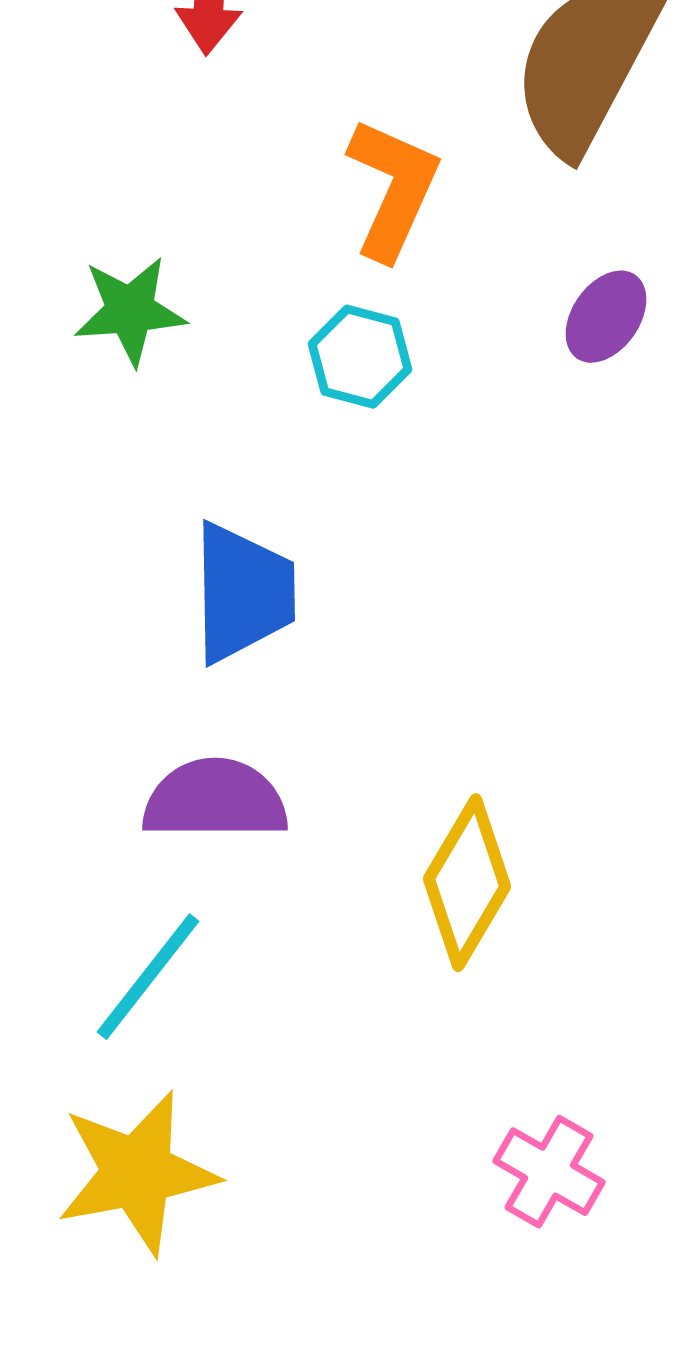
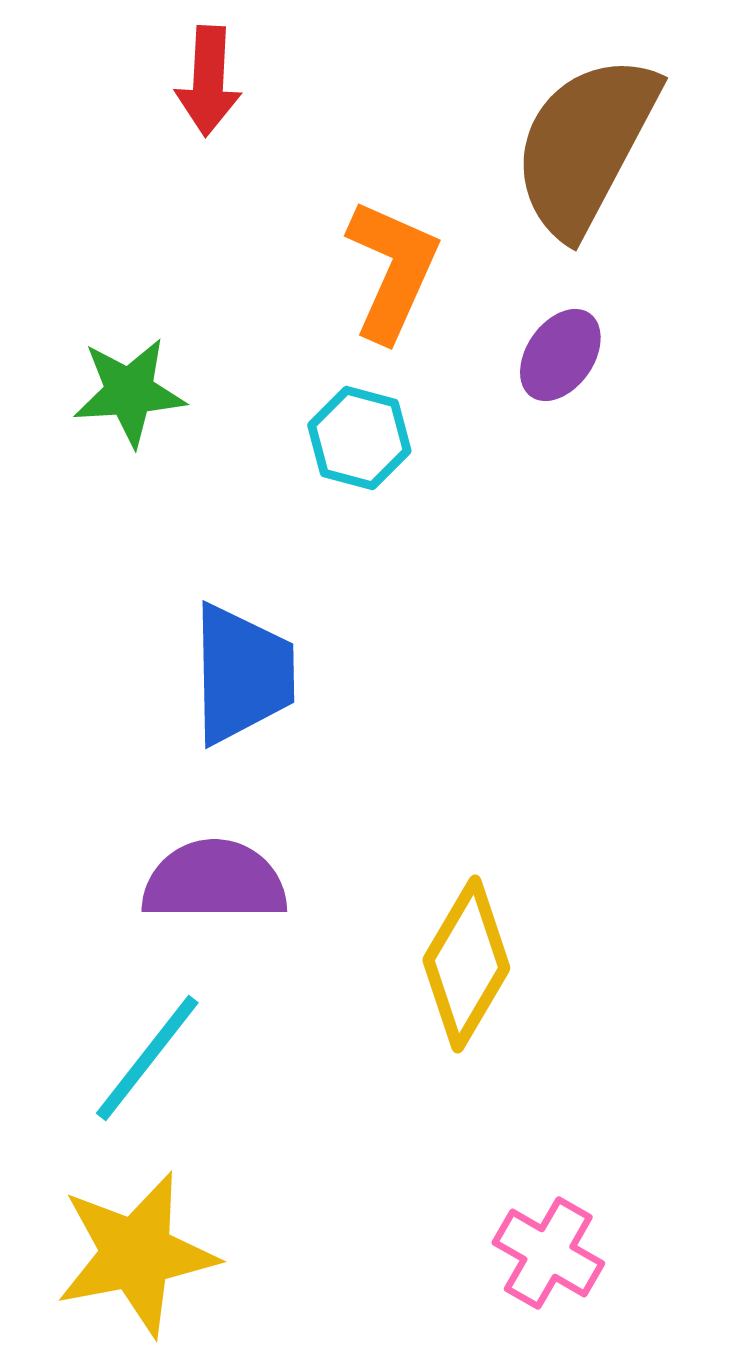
purple ellipse: (606, 317) -> (560, 355), moved

